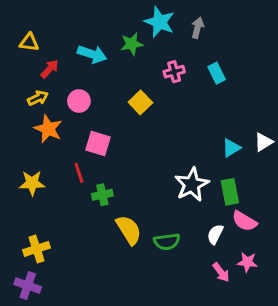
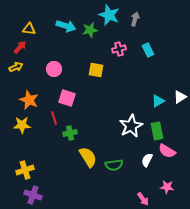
yellow triangle: (29, 42) -> (29, 29), moved
cyan arrow: (92, 54) -> (66, 26), moved
red arrow: (50, 69) -> (20, 47), moved
yellow arrow: (38, 98) -> (16, 67), moved
yellow square: (140, 102) -> (96, 70), turned -35
orange star: (48, 129) -> (29, 100), moved
pink star: (247, 262) -> (167, 187), moved
pink arrow: (221, 272) -> (143, 199), moved
purple cross: (28, 286) -> (33, 195), moved

